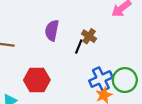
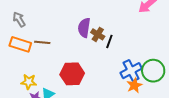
brown cross: (89, 36) -> (98, 34), moved

